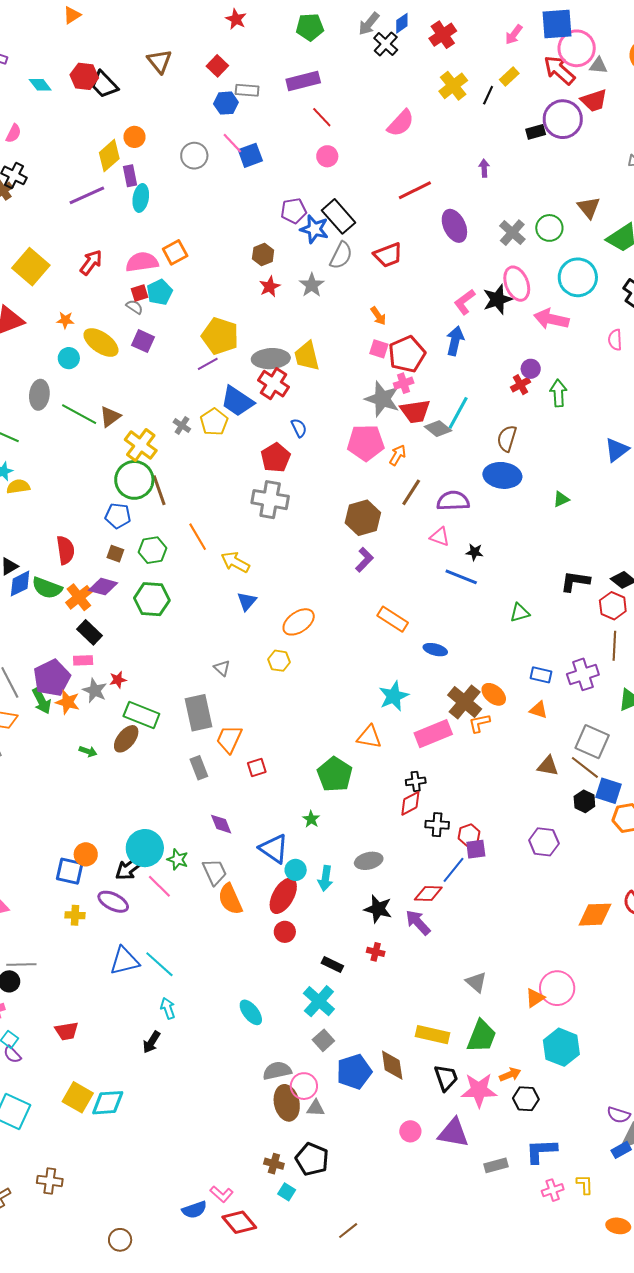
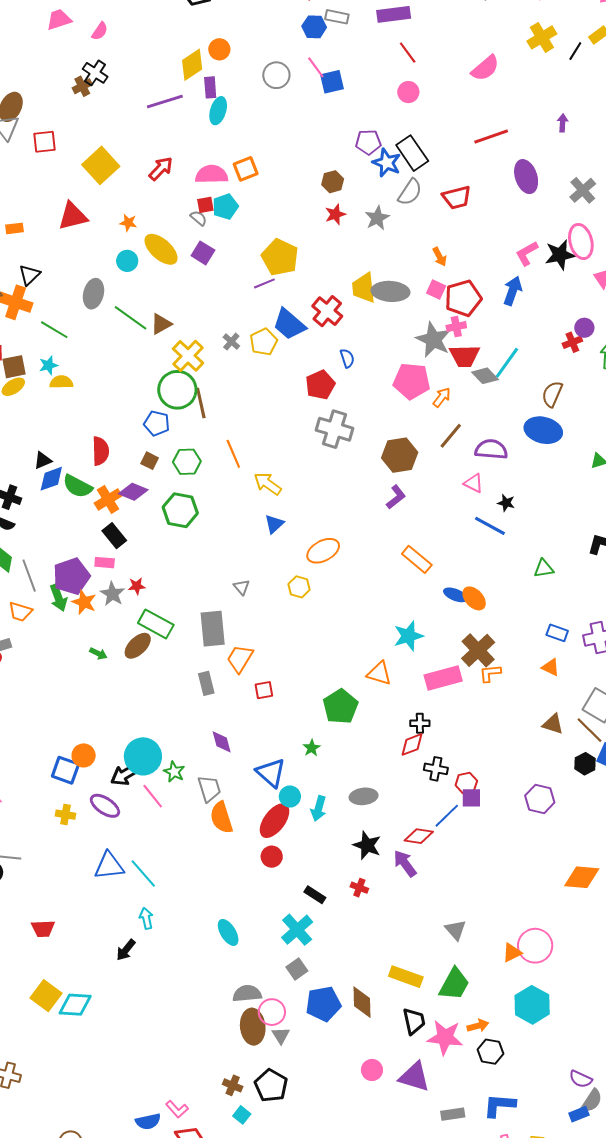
gray ellipse: (271, 359) -> (390, 291), moved
gray cross: (270, 500) -> (335, 429), moved
orange ellipse: (494, 694) -> (474, 598), moved
gray triangle: (316, 1108) -> (281, 1035), turned 48

